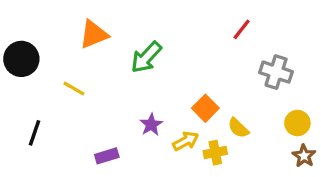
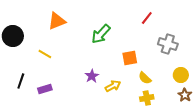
green arrow: (146, 57) -> (101, 34), moved
orange square: (205, 108) -> (130, 58), moved, turned 35
yellow cross: (215, 153) -> (147, 98), moved
purple rectangle: (107, 156) -> (45, 89), moved

